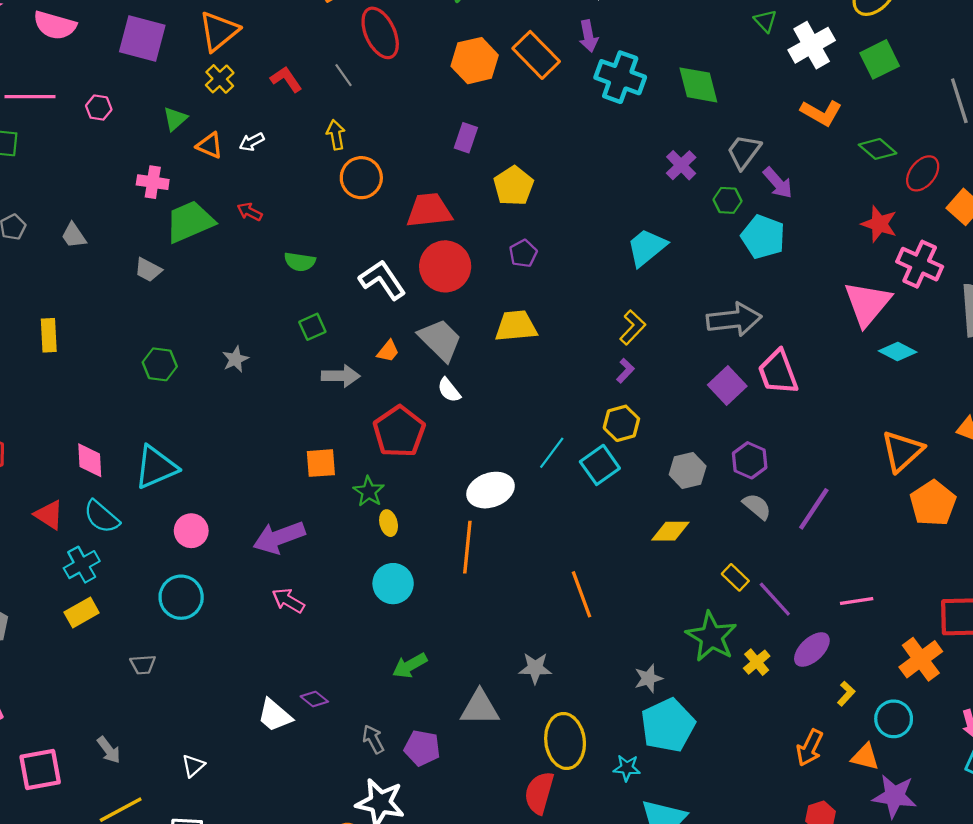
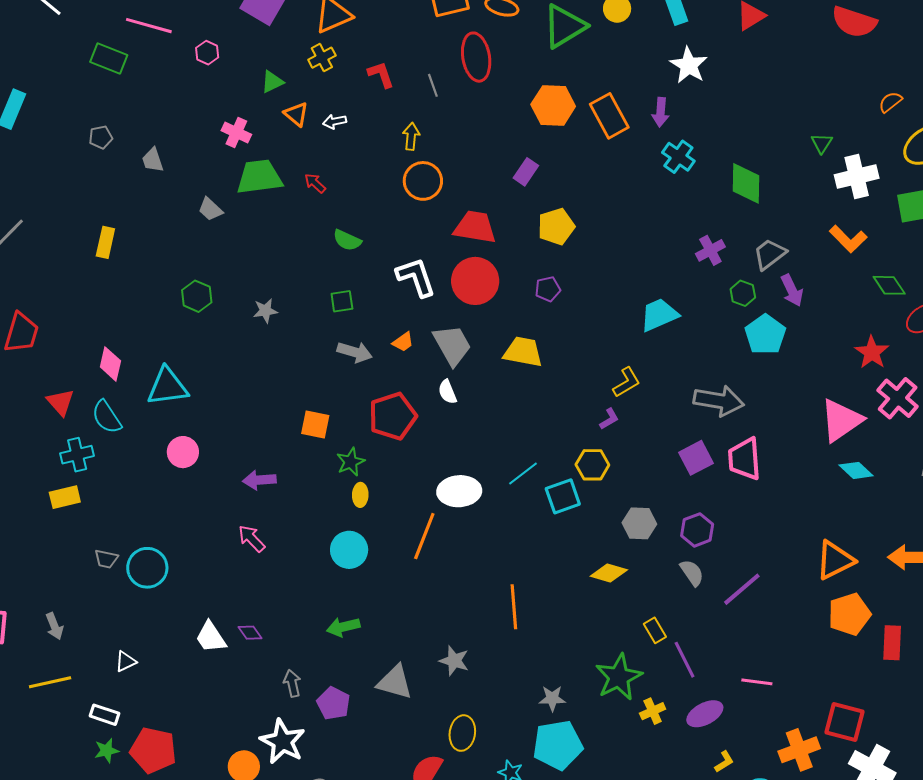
cyan cross: (620, 77) -> (678, 157), size x0.7
purple arrow: (279, 537) -> (259, 480), size x0.7
cyan circle: (181, 597) -> (147, 568), moved
yellow ellipse: (565, 741) -> (462, 733), size x0.7

